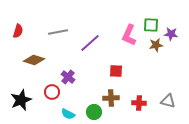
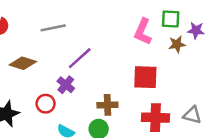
purple line: (90, 43) -> (80, 58), moved
red square: (116, 71) -> (145, 77), moved, size x1.5
brown cross: (111, 98) -> (107, 105), moved
red cross: (139, 103) -> (155, 118), size x1.5

